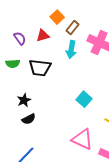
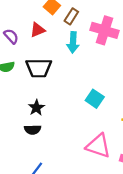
black star: (24, 100) -> (36, 108), moved
black semicircle: (29, 119) -> (33, 130), turned 32

